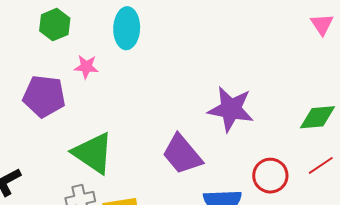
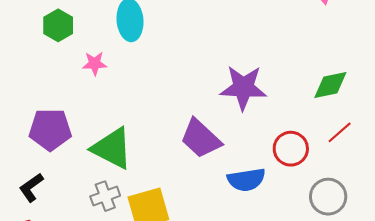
purple pentagon: (44, 96) -> (50, 130), moved

